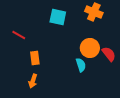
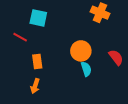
cyan square: (58, 17) -> (38, 18), moved
orange circle: (90, 48) -> (81, 51), moved

